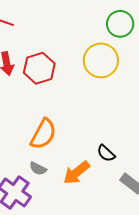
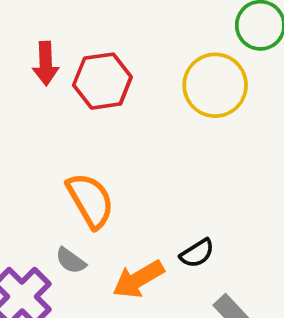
orange semicircle: (43, 134) -> (90, 200), turned -68
black semicircle: (106, 153) -> (197, 253), turned -84

